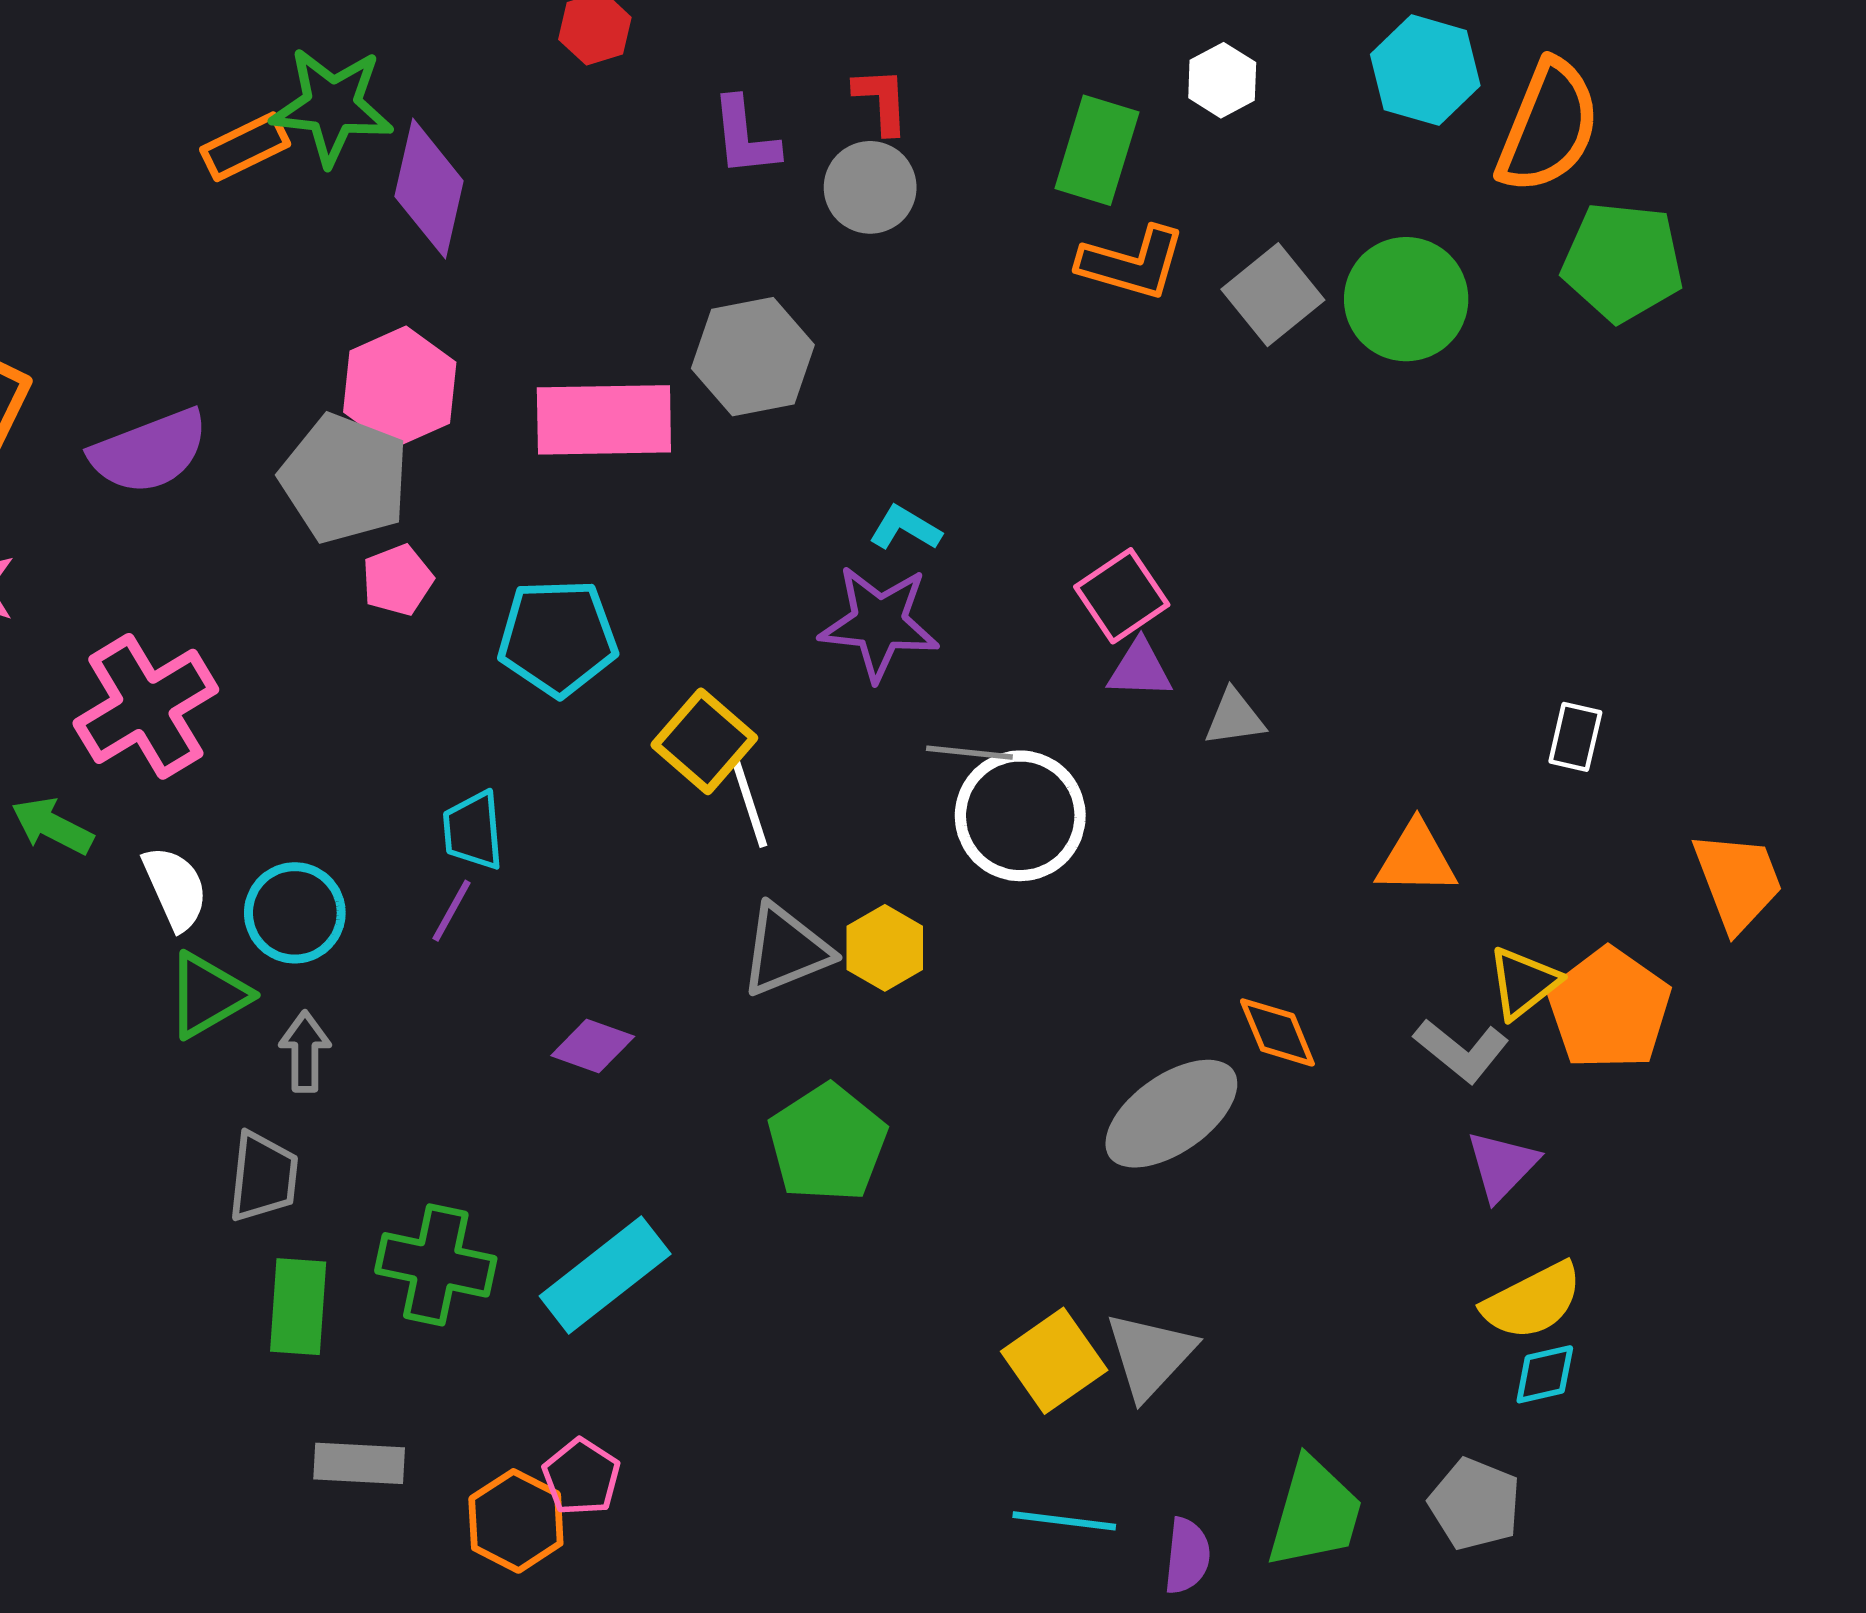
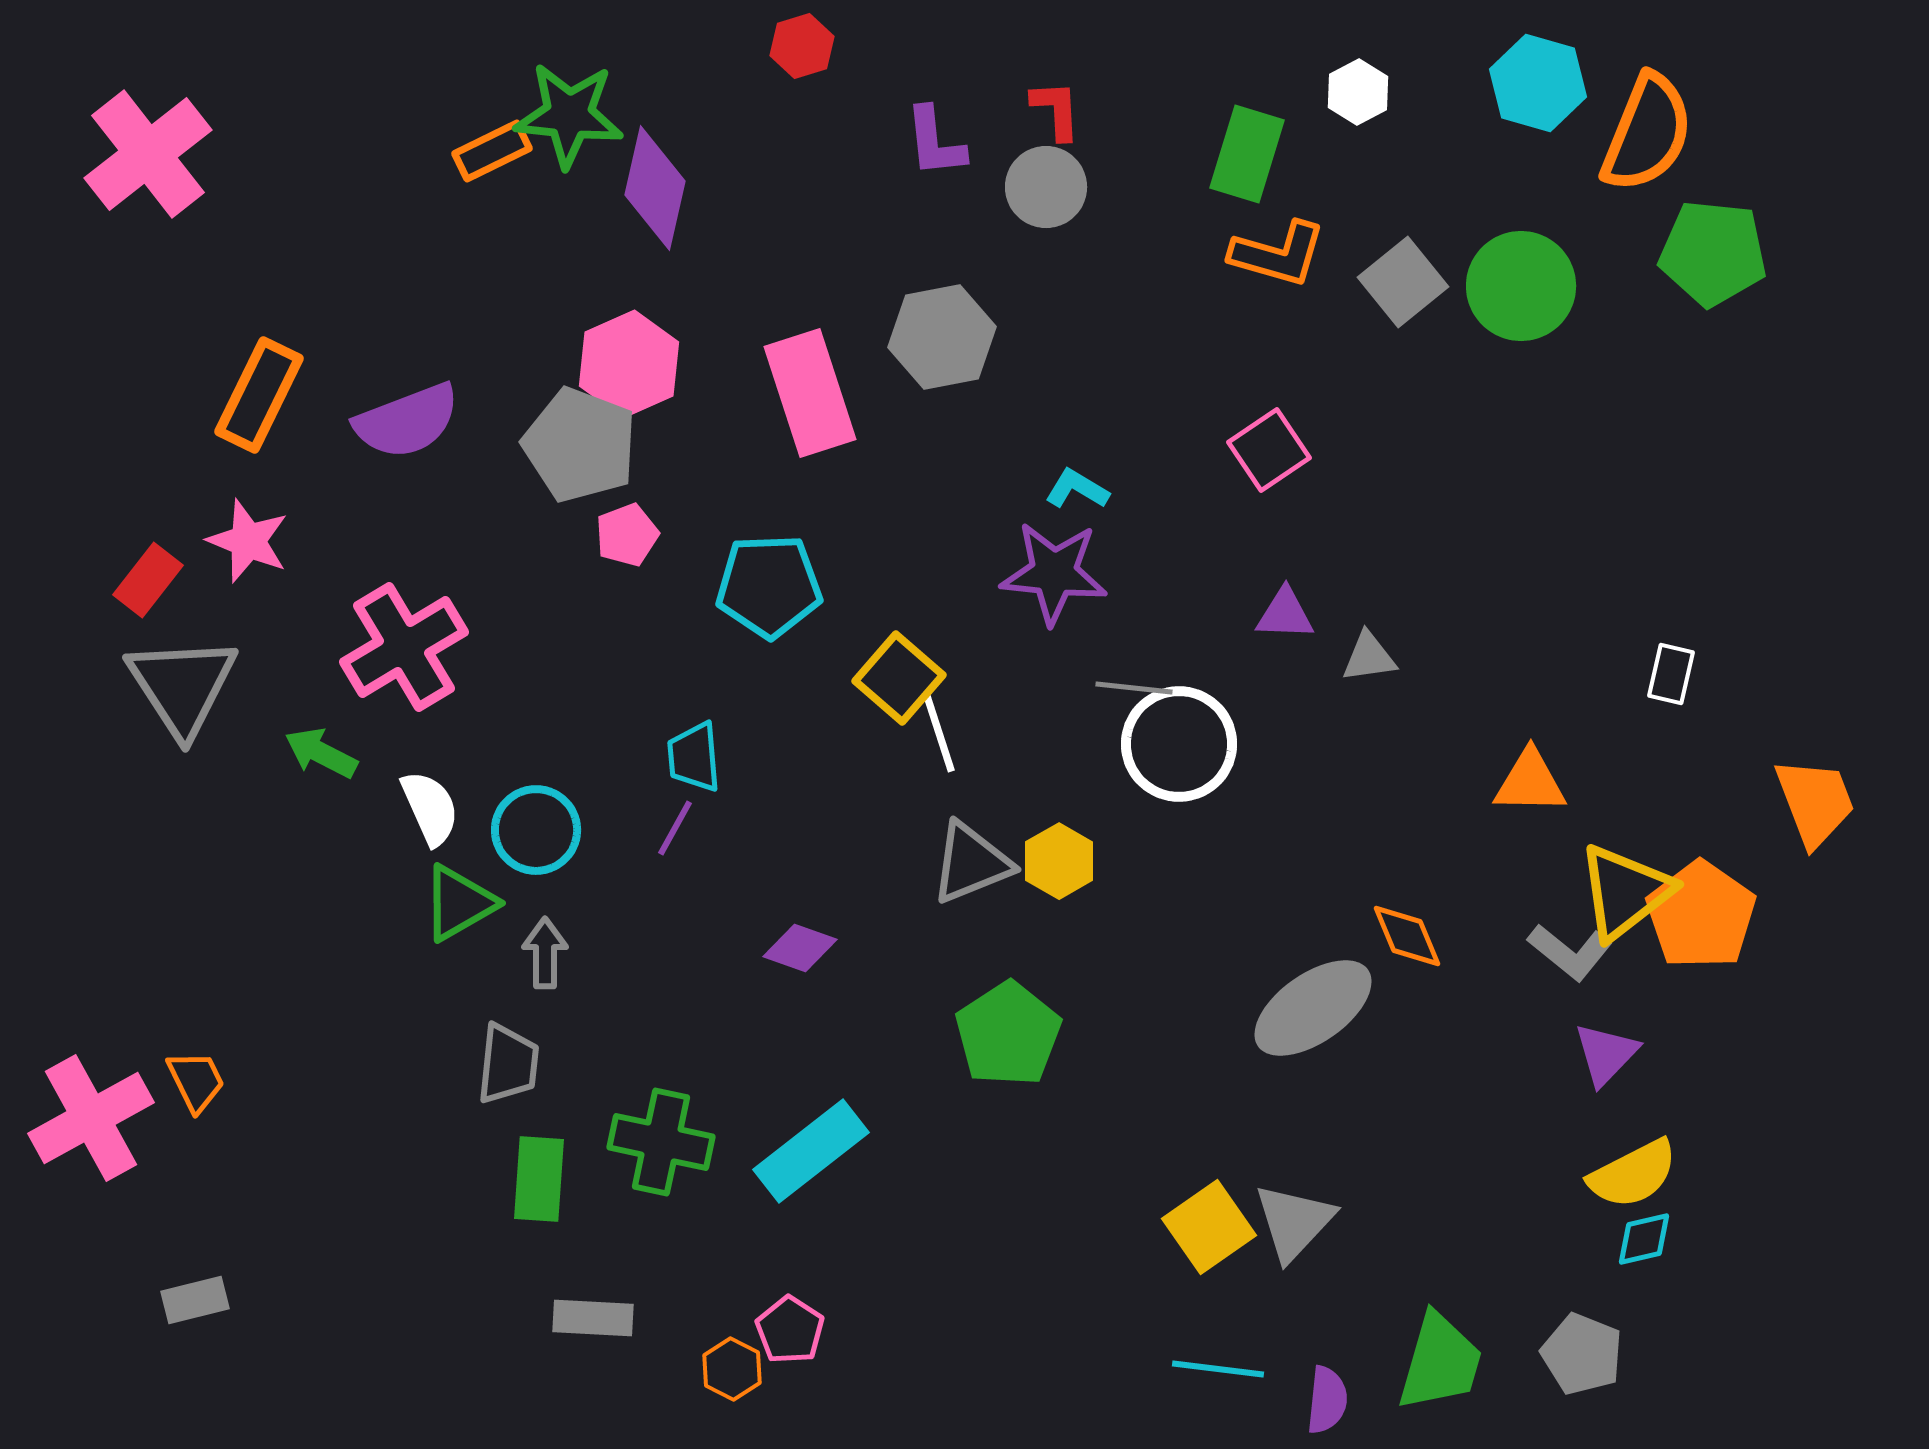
pink rectangle: (604, 420) -> (810, 393), turned 73
pink square: (1122, 596) -> (1269, 450), moved
yellow triangle: (1523, 983) -> (1625, 892), size x1.5
orange hexagon: (516, 1521) -> (732, 1369), size x0.7

